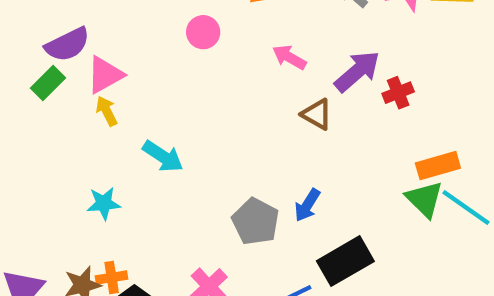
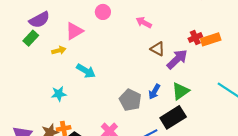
purple arrow: (357, 71) -> (177, 59), moved
pink triangle: (105, 75) -> (74, 31), moved
yellow arrow: (107, 111) -> (59, 50), turned 104
orange rectangle: (438, 166) -> (211, 39), moved
green triangle: (424, 199) -> (181, 91), moved, turned 42

